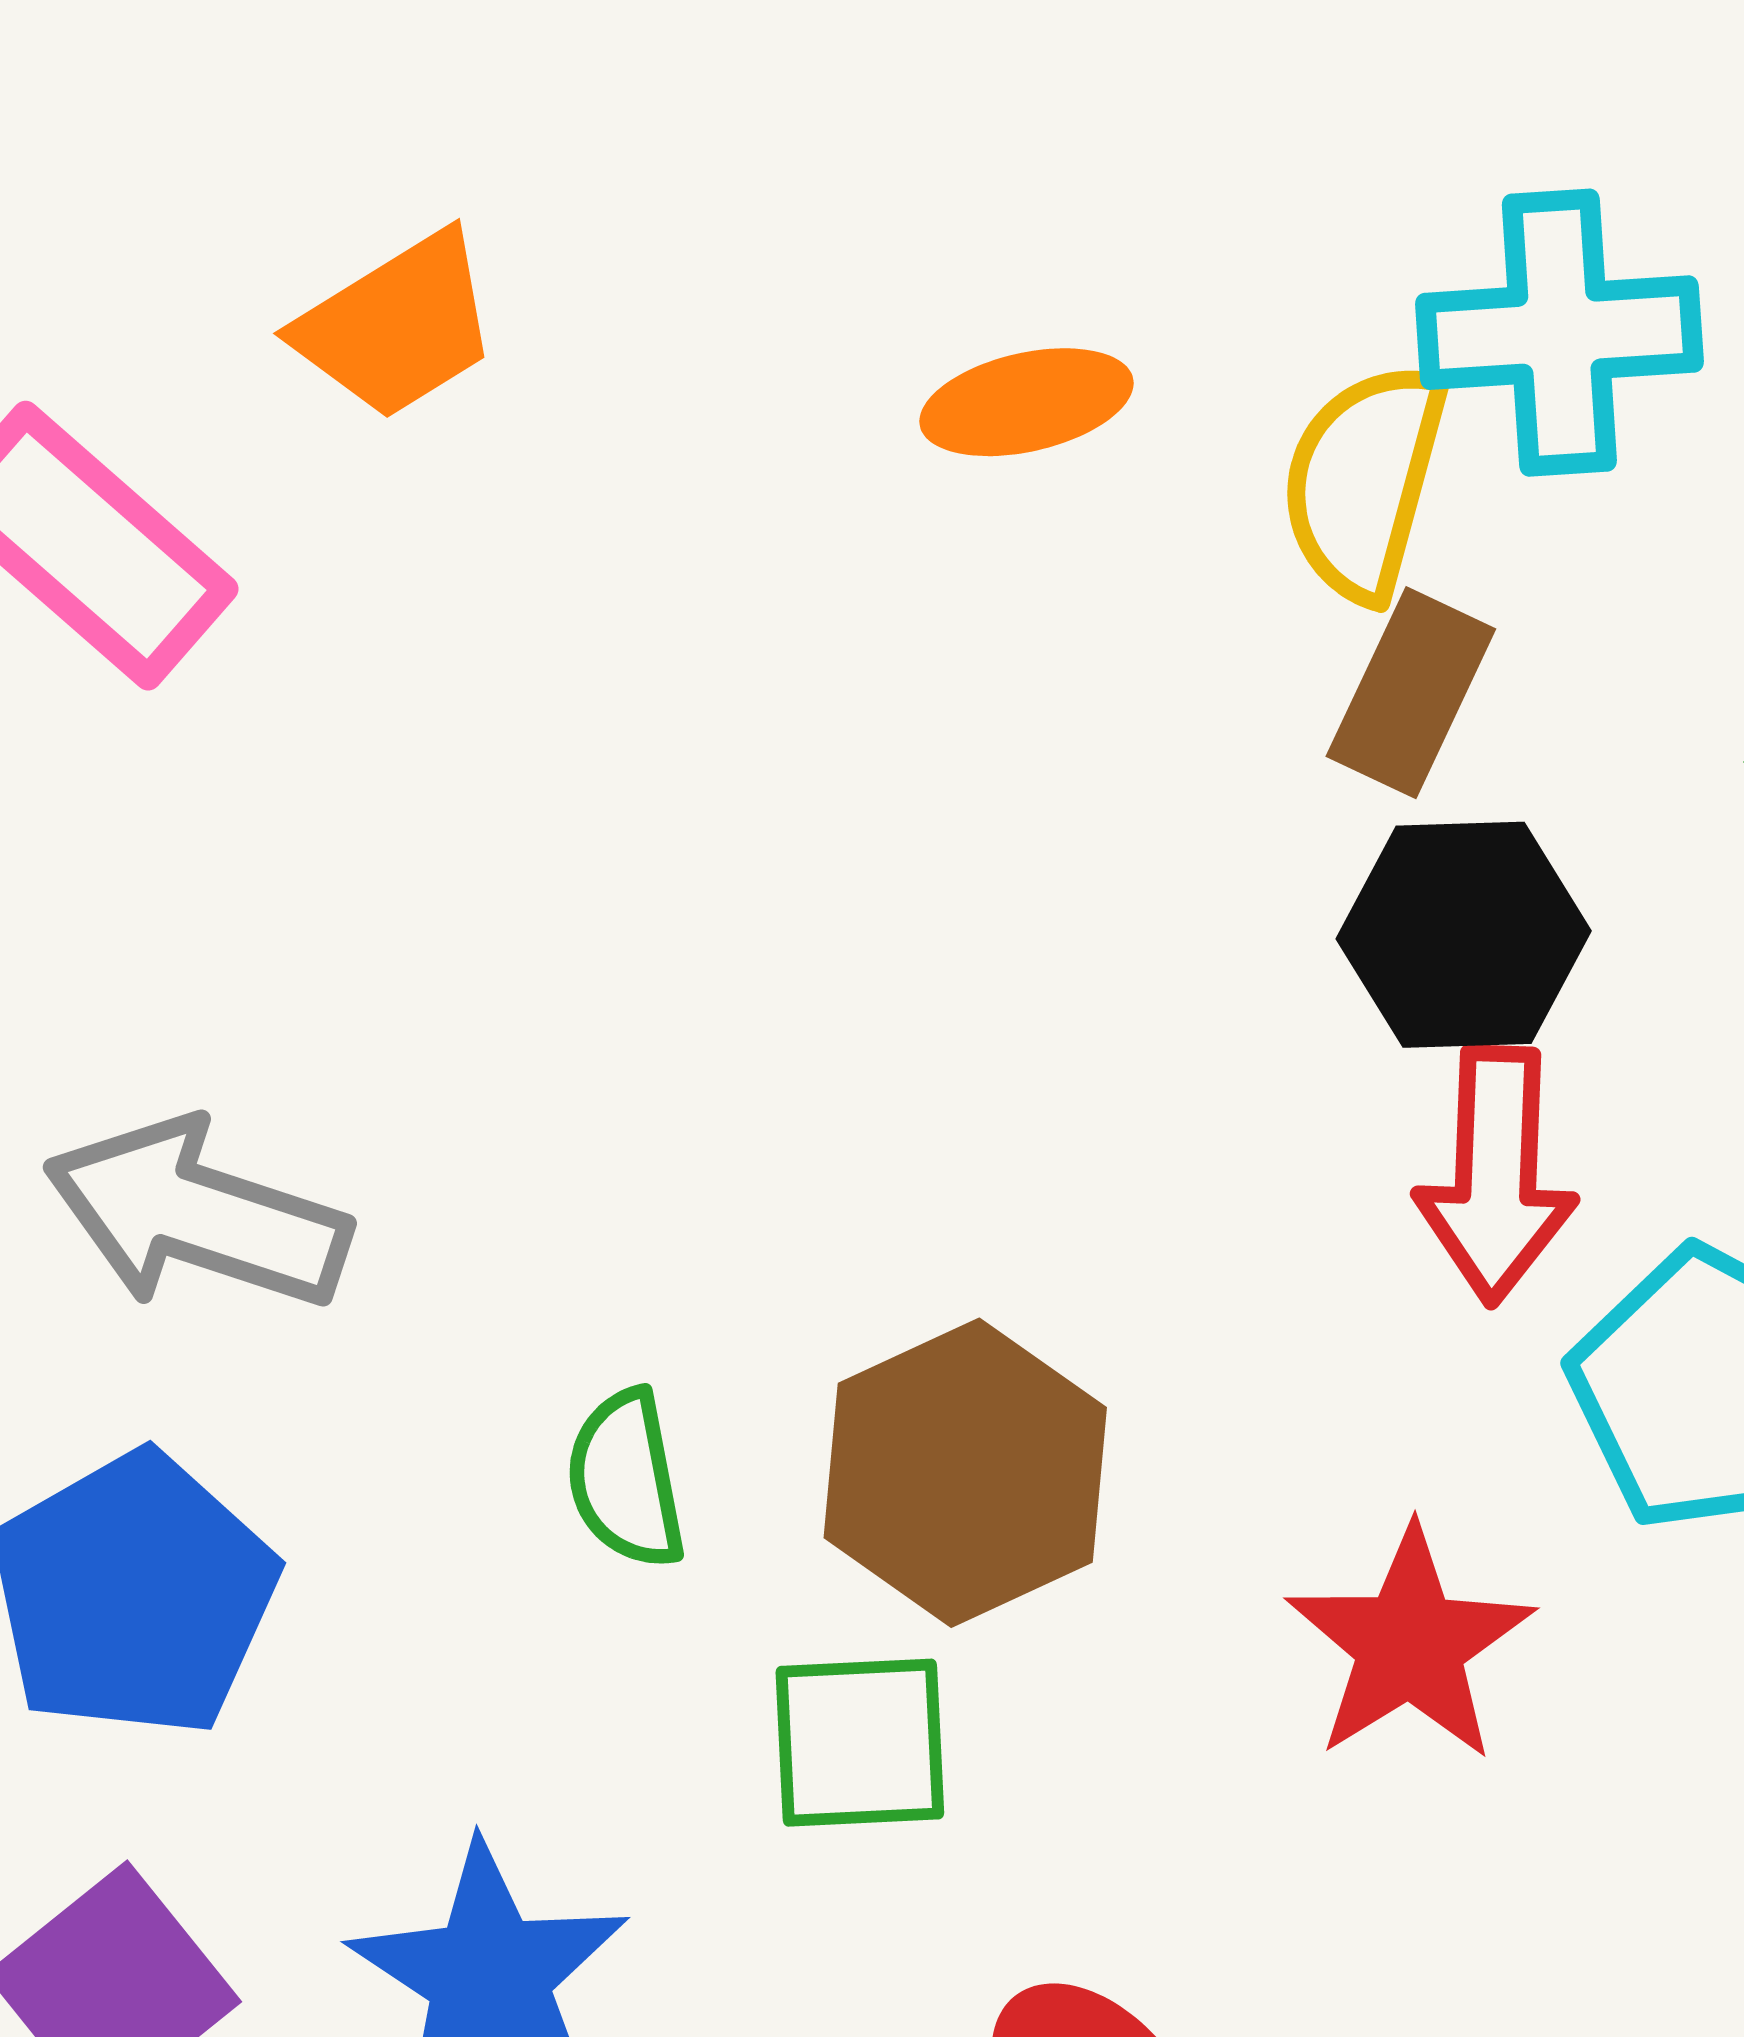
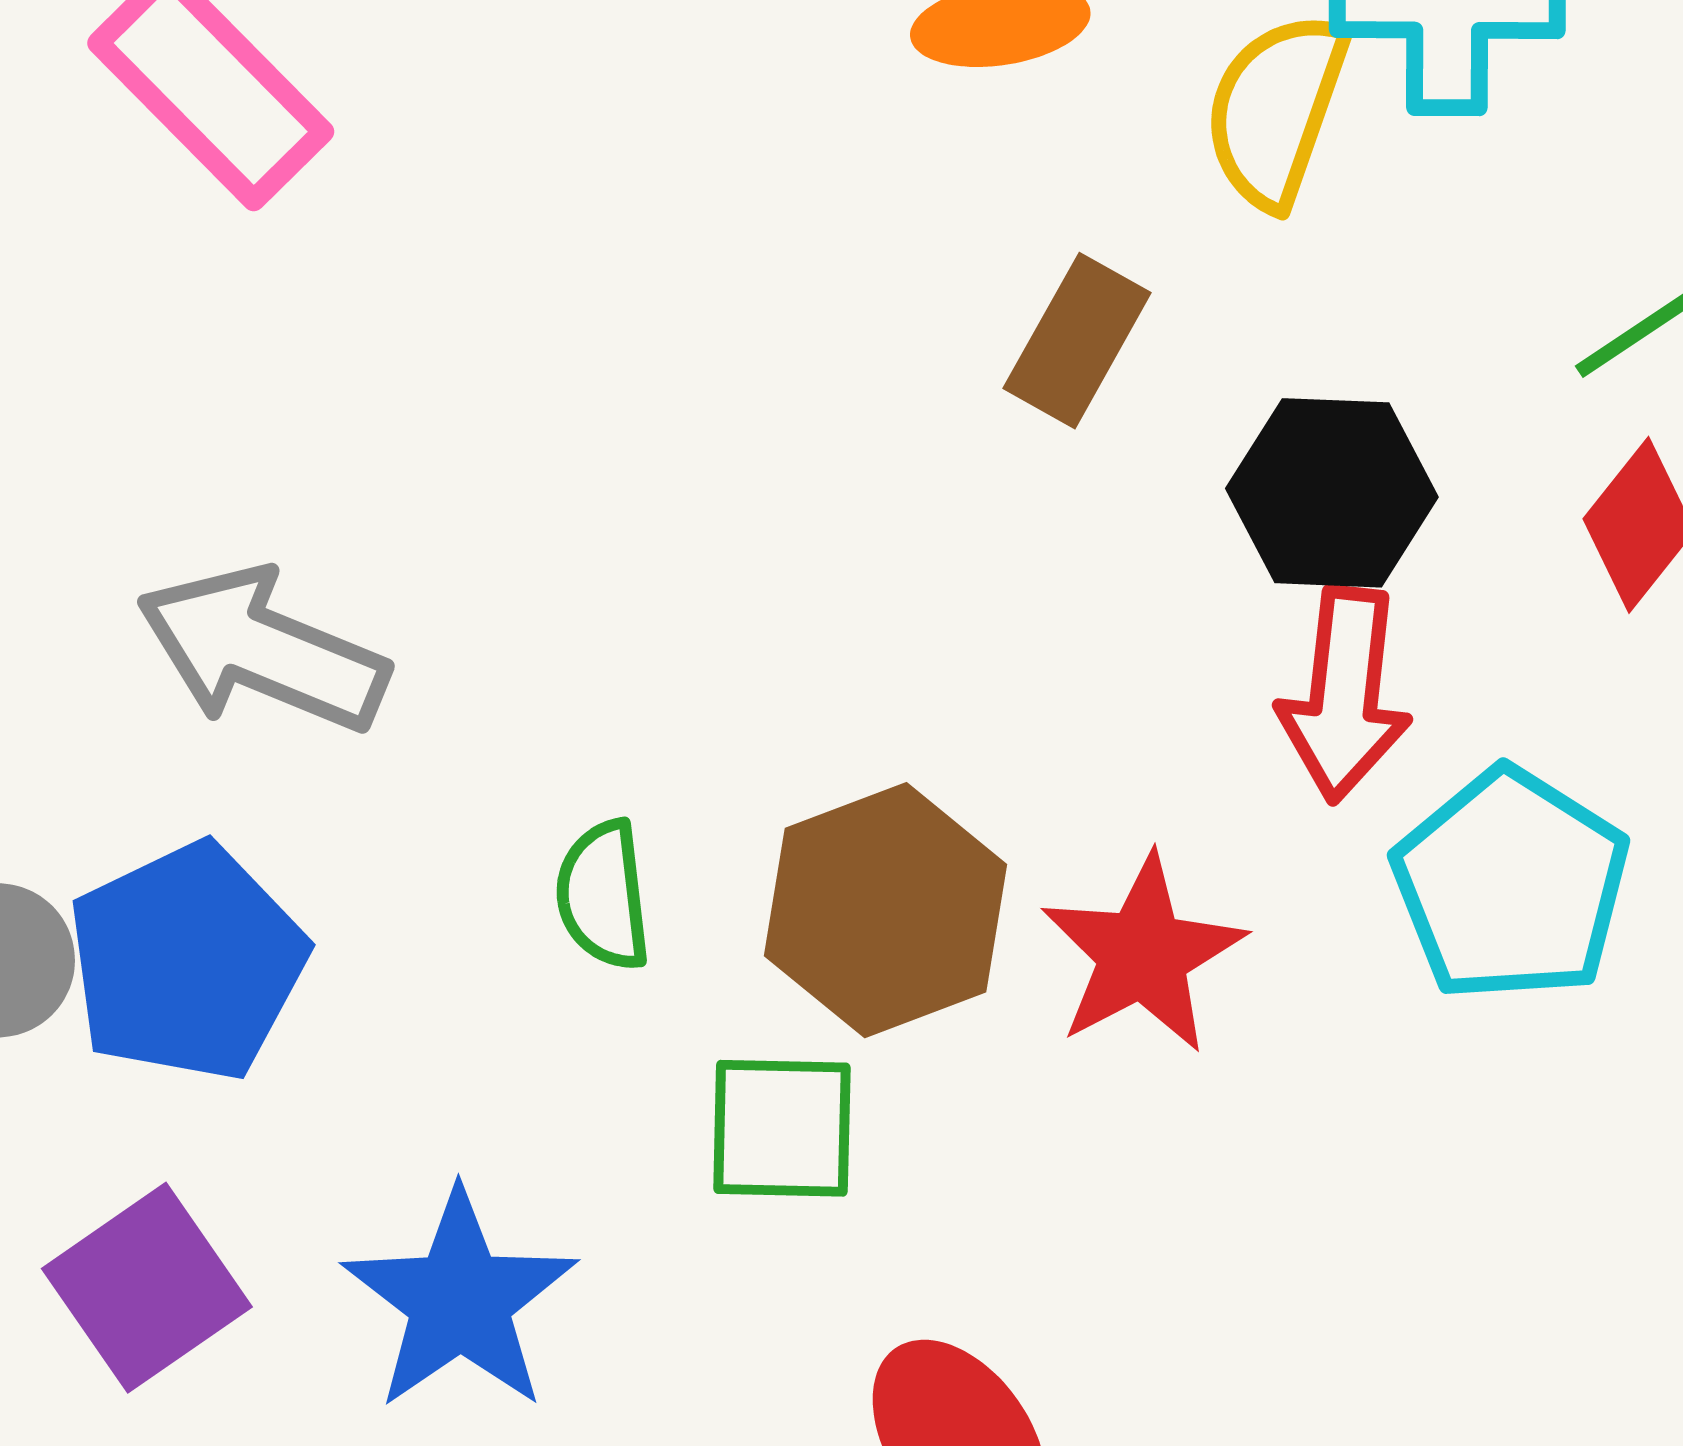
brown rectangle: (1411, 693) -> (1077, 341), moved
red star: (1410, 1644) -> (1143, 954), moved

